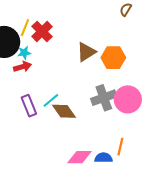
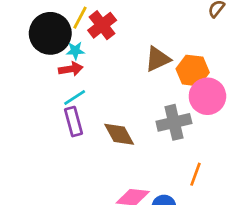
pink circle: (128, 99) -> (207, 96), moved
cyan line: (51, 100) -> (75, 98), moved
orange line: (120, 147) -> (196, 174), moved

